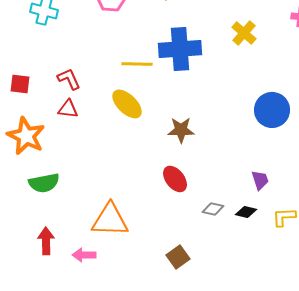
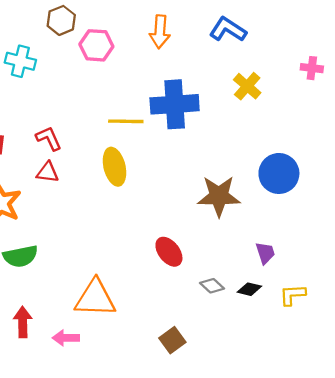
yellow ellipse: (127, 104) -> (115, 167), turned 32
brown star: (181, 130) -> (219, 196), moved, size x1.4
gray diamond: (213, 209) -> (212, 286), turned 30

